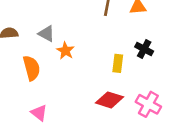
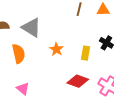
gray triangle: (46, 34) -> (31, 28), size x1.5
orange star: (65, 51) -> (56, 49), moved

